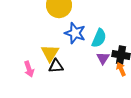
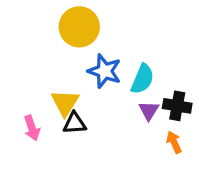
orange arrow: (121, 69) -> (174, 142), moved

